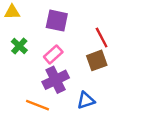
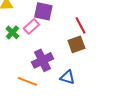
pink rectangle: (53, 54) -> (31, 26), moved
blue triangle: (86, 100) -> (67, 77), turned 35

